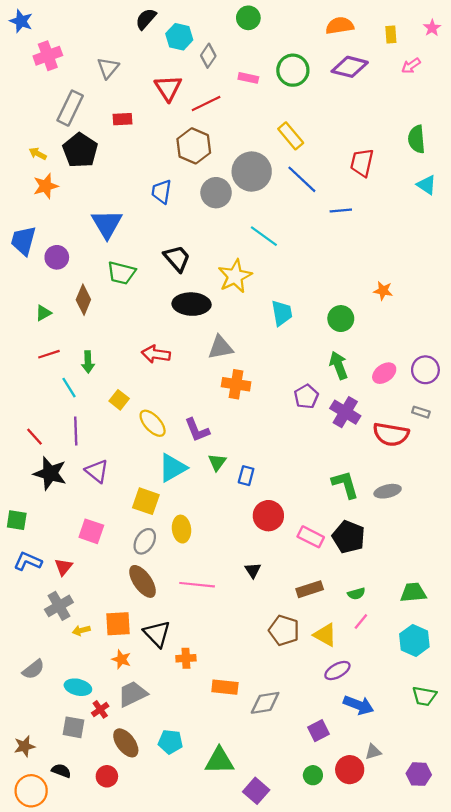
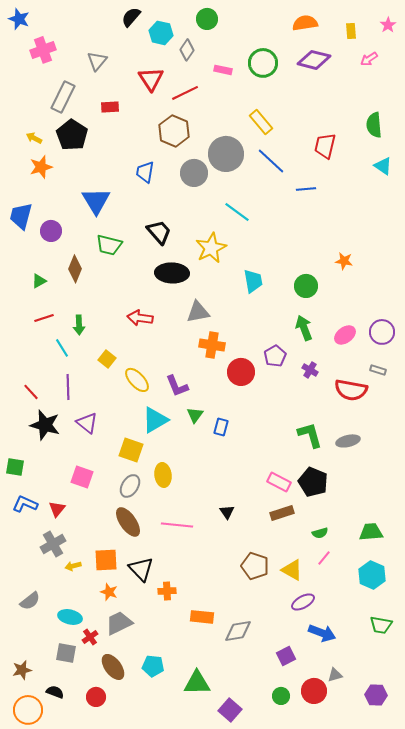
green circle: (248, 18) -> (207, 19), moved
purple cross: (345, 412) -> (310, 370), size x0.6
red circle: (268, 516) -> (241, 372), moved
brown rectangle: (310, 589) -> (282, 513), moved

